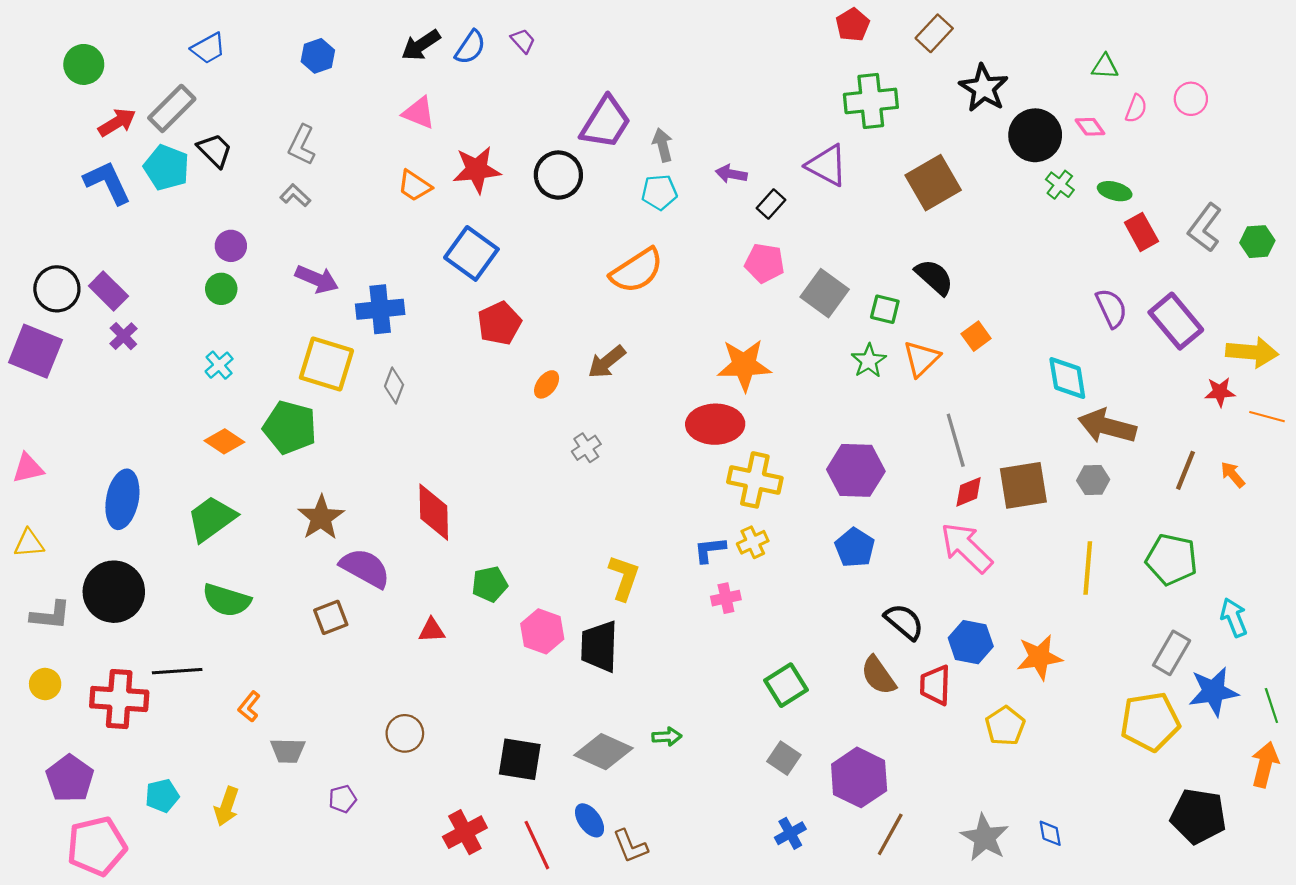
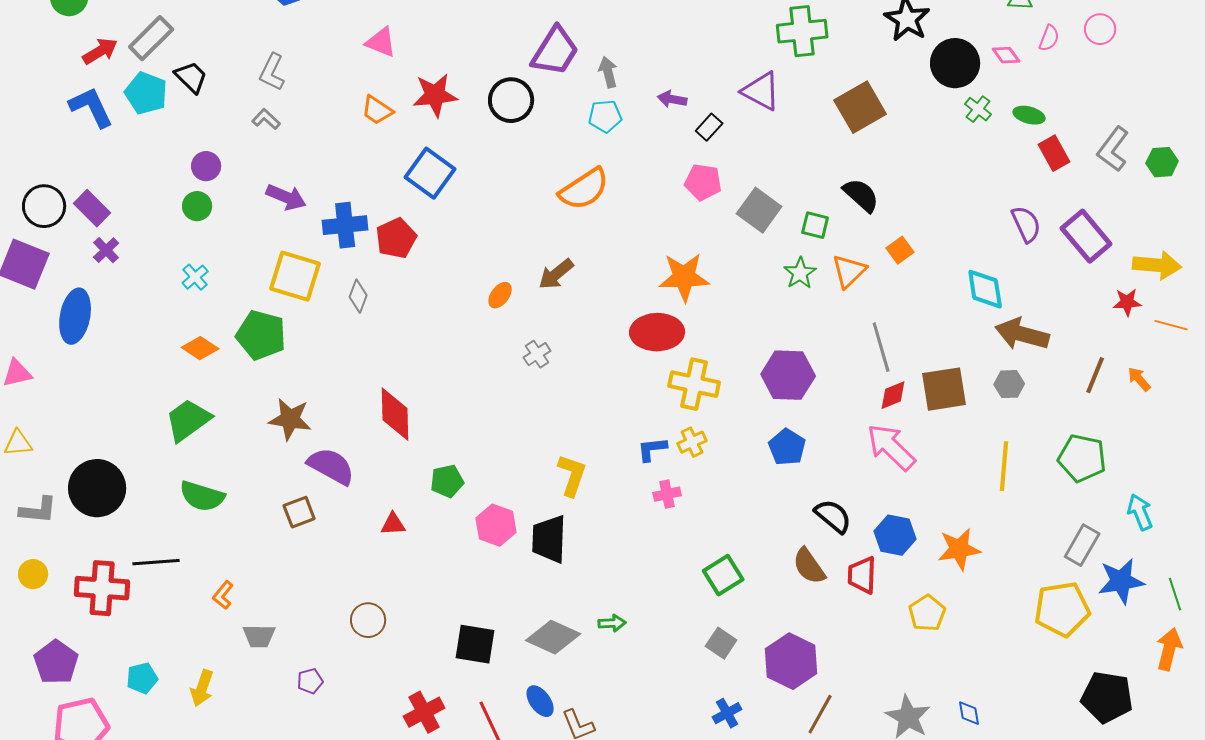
red pentagon: (499, 323) -> (396, 238), moved
blue ellipse: (122, 499) -> (75, 316), moved
brown star: (321, 518) -> (290, 419), turned -30

